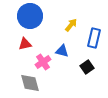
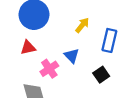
blue triangle: (62, 51) -> (72, 56), turned 32

